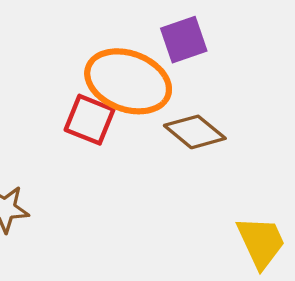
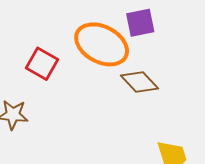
red square: (90, 120) -> (42, 64), moved

